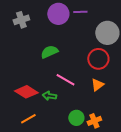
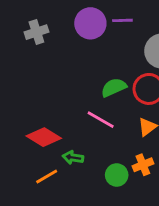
green semicircle: (49, 52) -> (114, 87), moved
green arrow: (49, 96) -> (73, 157), moved
orange cross: (94, 121) -> (143, 165), moved

